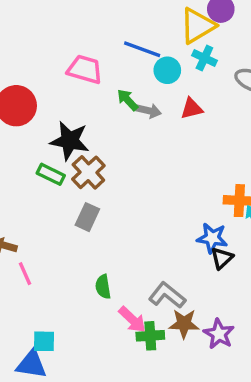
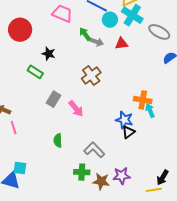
cyan cross: (204, 58) -> (132, 15), size x1.5
black star: (70, 141) -> (49, 54), size x0.6
brown cross: (88, 172) -> (91, 76), moved
pink arrow: (132, 320) -> (76, 109), moved
brown star: (184, 324) -> (101, 181), moved
purple star: (219, 334) -> (122, 176), turned 30

